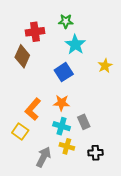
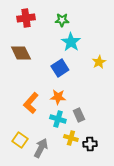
red cross: (35, 32) -> (26, 18), moved
brown diamond: (22, 56) -> (21, 53), turned -50
yellow square: (20, 131) -> (20, 140), moved
yellow cross: (67, 146) -> (71, 138), moved

